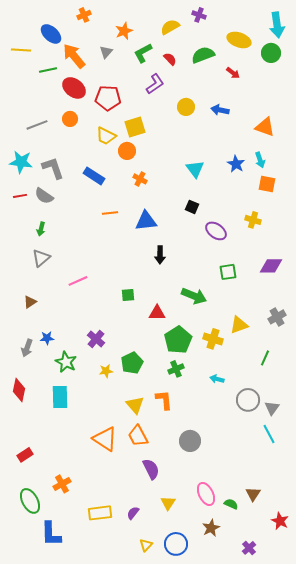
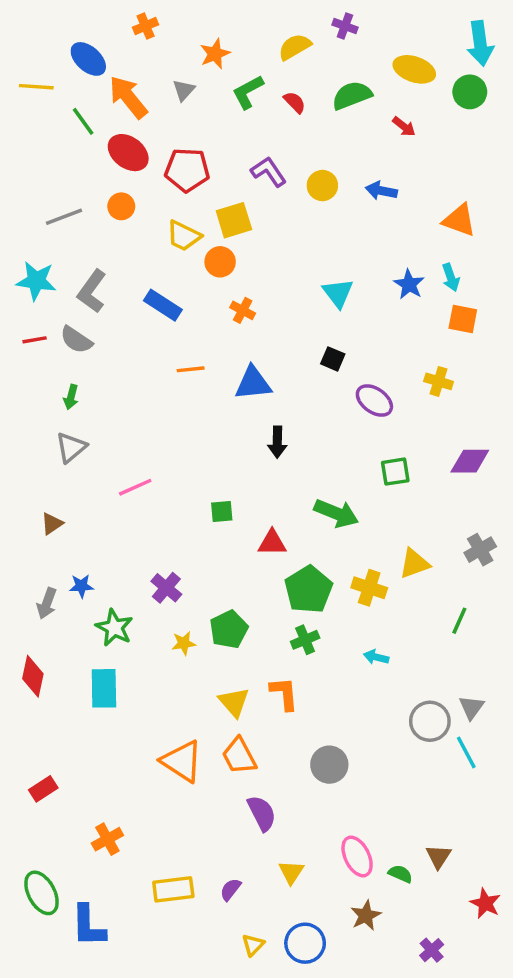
green line: (48, 70) -> (83, 121), turned 66
purple L-shape: (155, 84) -> (269, 172), moved, turned -90
gray L-shape: (53, 168) -> (92, 291), turned -125
gray circle: (248, 400) -> (430, 721), moved
green ellipse: (30, 501) -> (42, 893), moved

